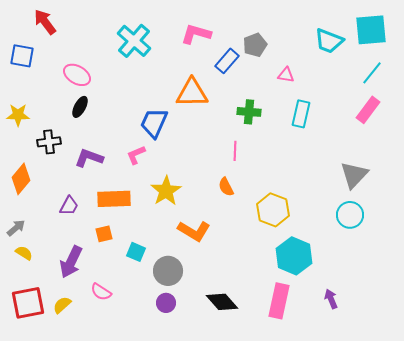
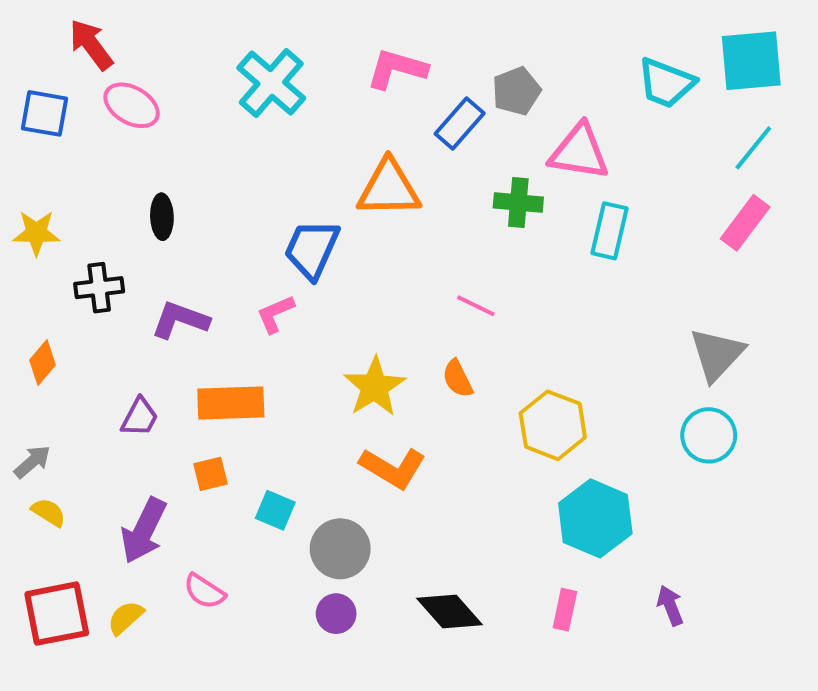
pink ellipse: (77, 75) -> (132, 105), moved
pink triangle: (286, 75) -> (579, 152), size x1.8
black ellipse: (80, 107) -> (162, 217), turned -30
green cross: (249, 112) -> (518, 203), moved
pink line: (235, 151) -> (476, 306), turned -66
orange diamond: (21, 179) -> (42, 362), size x0.7
yellow star: (166, 191) -> (375, 387), moved
pink rectangle: (279, 301) -> (565, 610), size x0.6

